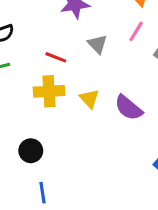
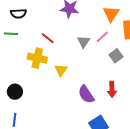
gray triangle: (97, 44) -> (84, 42), moved
purple semicircle: (128, 108) -> (86, 94), moved

